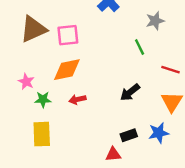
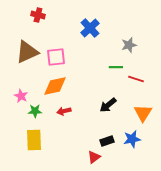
green line: (140, 47) -> (116, 67), turned -64
red line: (171, 70) -> (136, 79), moved
red triangle: (113, 154) -> (94, 157), turned -32

